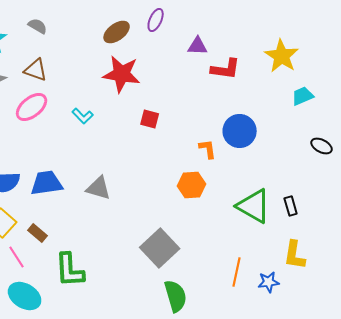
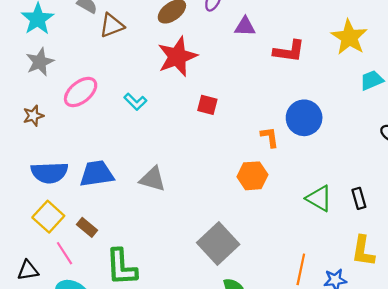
purple triangle: (198, 46) -> (245, 26), moved
brown triangle: (36, 70) -> (112, 25), moved, turned -40
red star: (122, 74) -> (177, 57), turned -30
green triangle: (254, 206) -> (319, 198), size x0.7

